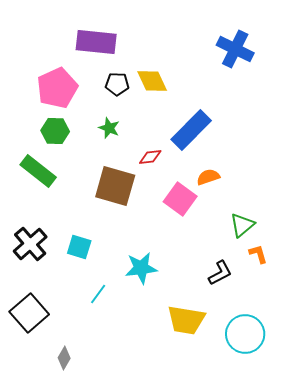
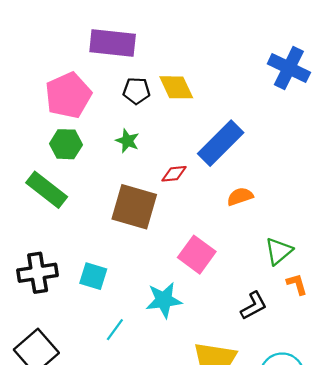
blue cross: (235, 49) -> (289, 68), moved
pink square: (180, 199) -> (197, 255), moved
black cross: (30, 244) -> (38, 273), turned 32

